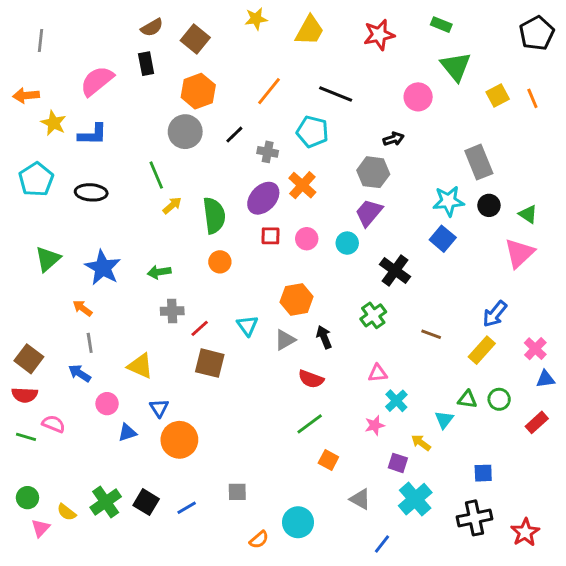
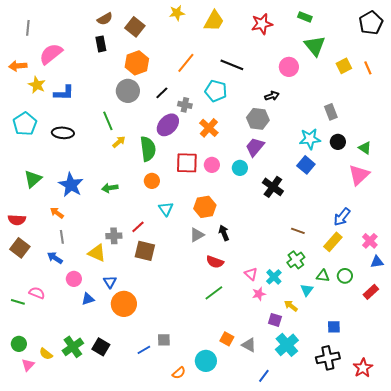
pink semicircle: (97, 81) -> (51, 54), moved
gray rectangle: (479, 162) -> (331, 112), size x0.7
purple ellipse: (263, 198) -> (168, 125), moved
red square: (271, 236) -> (187, 163), size x1.6
gray cross: (172, 311) -> (114, 236), moved
green cross: (373, 315) -> (296, 260), moved
cyan triangle: (247, 326) -> (166, 209), moved
pink triangle: (378, 373) -> (251, 274), moved, turned 48
red semicircle: (25, 395) -> (17, 220), moved
orange square: (328, 460) -> (227, 339), moved
blue line: (187, 508) -> (144, 350), moved

